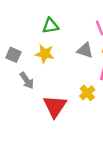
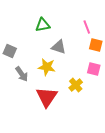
gray triangle: (85, 50) -> (59, 47), moved
yellow star: (45, 54) -> (47, 67), moved

